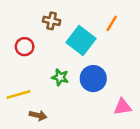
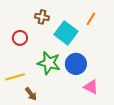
green star: (60, 77) -> (49, 63), size x1.6
pink triangle: (123, 107) -> (91, 87), moved, turned 35
brown arrow: (38, 115) -> (31, 94), turned 40

